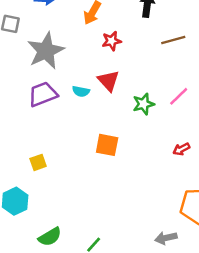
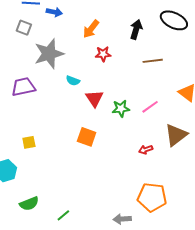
red triangle: (108, 81) -> (95, 98), moved
cyan semicircle: (81, 91) -> (73, 81), moved
purple trapezoid: (43, 94) -> (23, 87), moved

